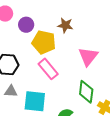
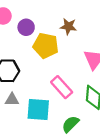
pink rectangle: (48, 69) -> (62, 87), moved

